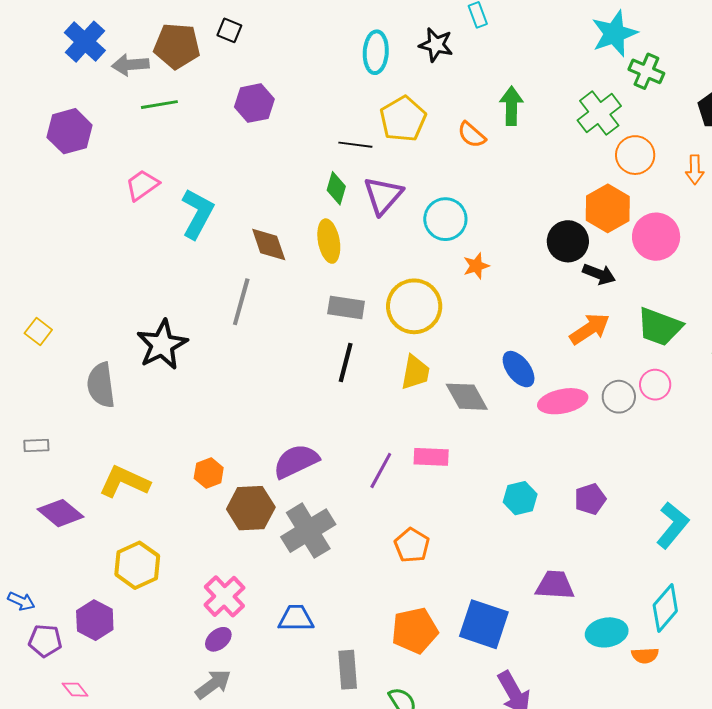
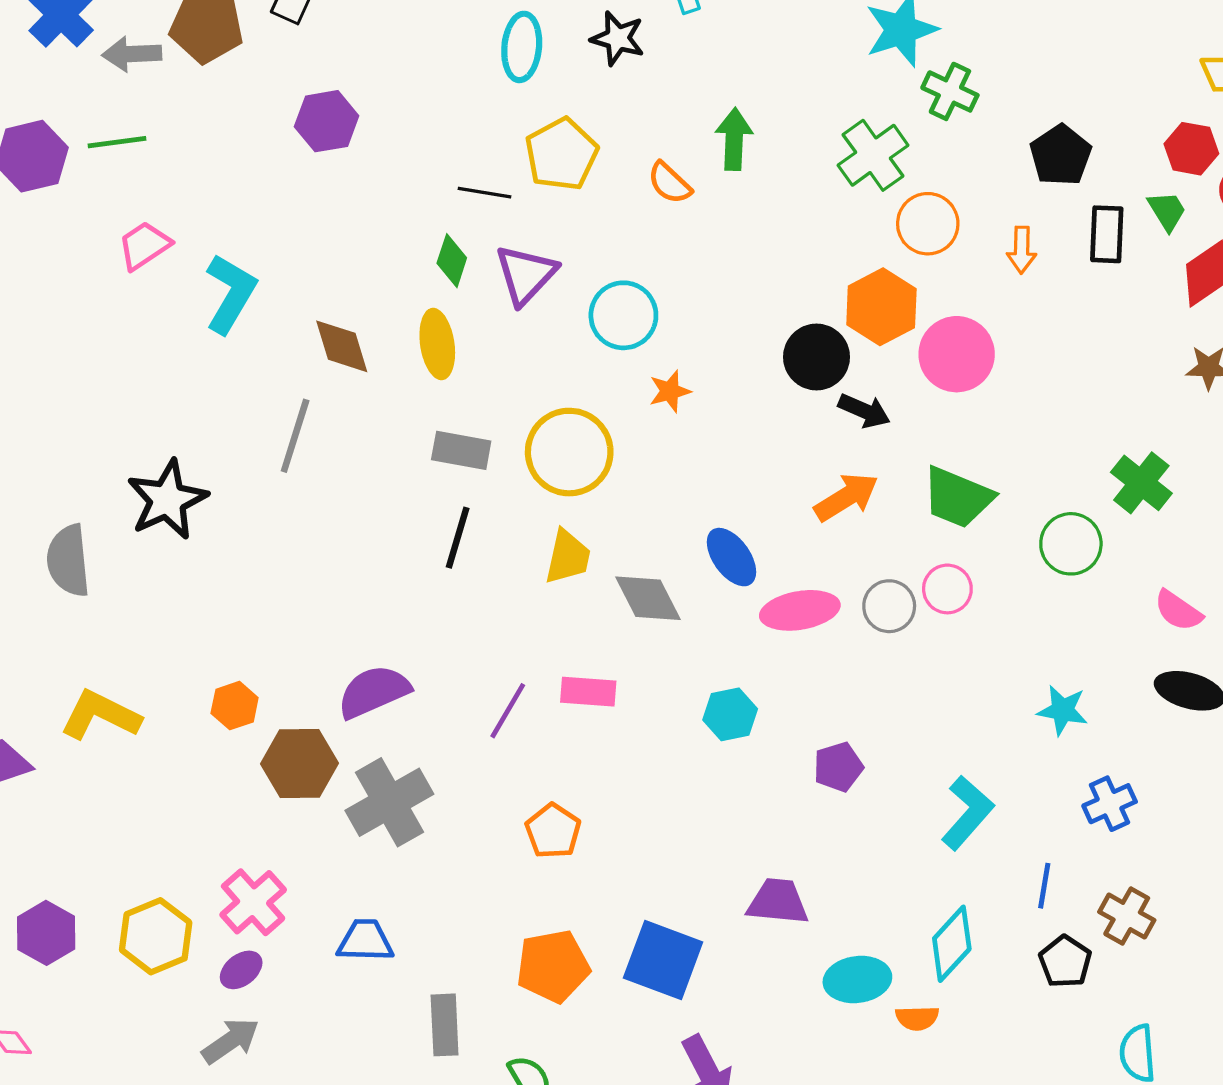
green line: (159, 105) -> (117, 142), moved
cyan hexagon: (520, 498) -> (730, 714), moved
yellow hexagon: (137, 565) -> (156, 936), moved

